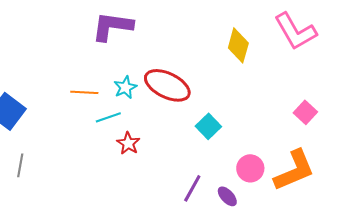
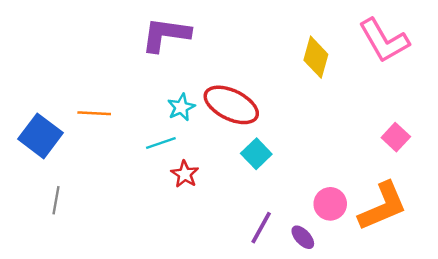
orange line: (84, 92) -> (94, 113), moved
cyan square: (208, 126) -> (256, 154), moved

